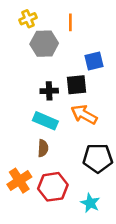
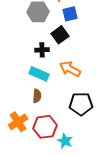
blue square: (94, 61) -> (70, 14), moved
black square: (77, 85) -> (60, 35), moved, turned -30
cyan star: (90, 203) -> (65, 141), moved

